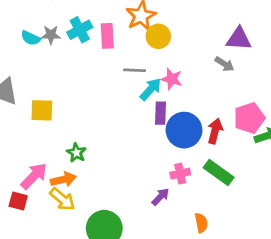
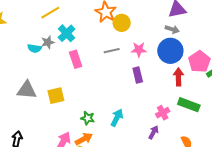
pink rectangle: (107, 36) -> (76, 59), moved
cyan arrow: (151, 89) -> (117, 118), moved
blue circle: (184, 130) -> (170, 51), moved

